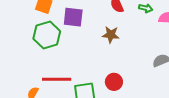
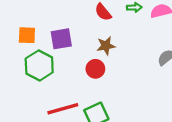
red circle: (114, 82) -> (95, 69), moved

